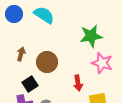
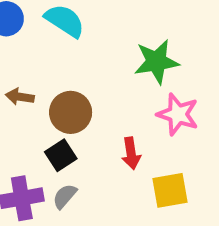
brown arrow: (21, 54) -> (20, 97), turned -96
black square: (30, 84) -> (61, 155), moved

